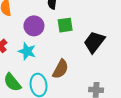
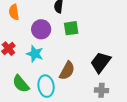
black trapezoid: (94, 42) -> (101, 62), moved

